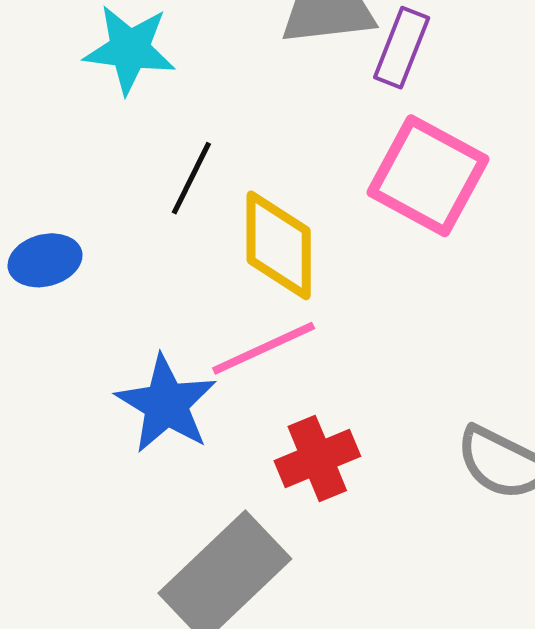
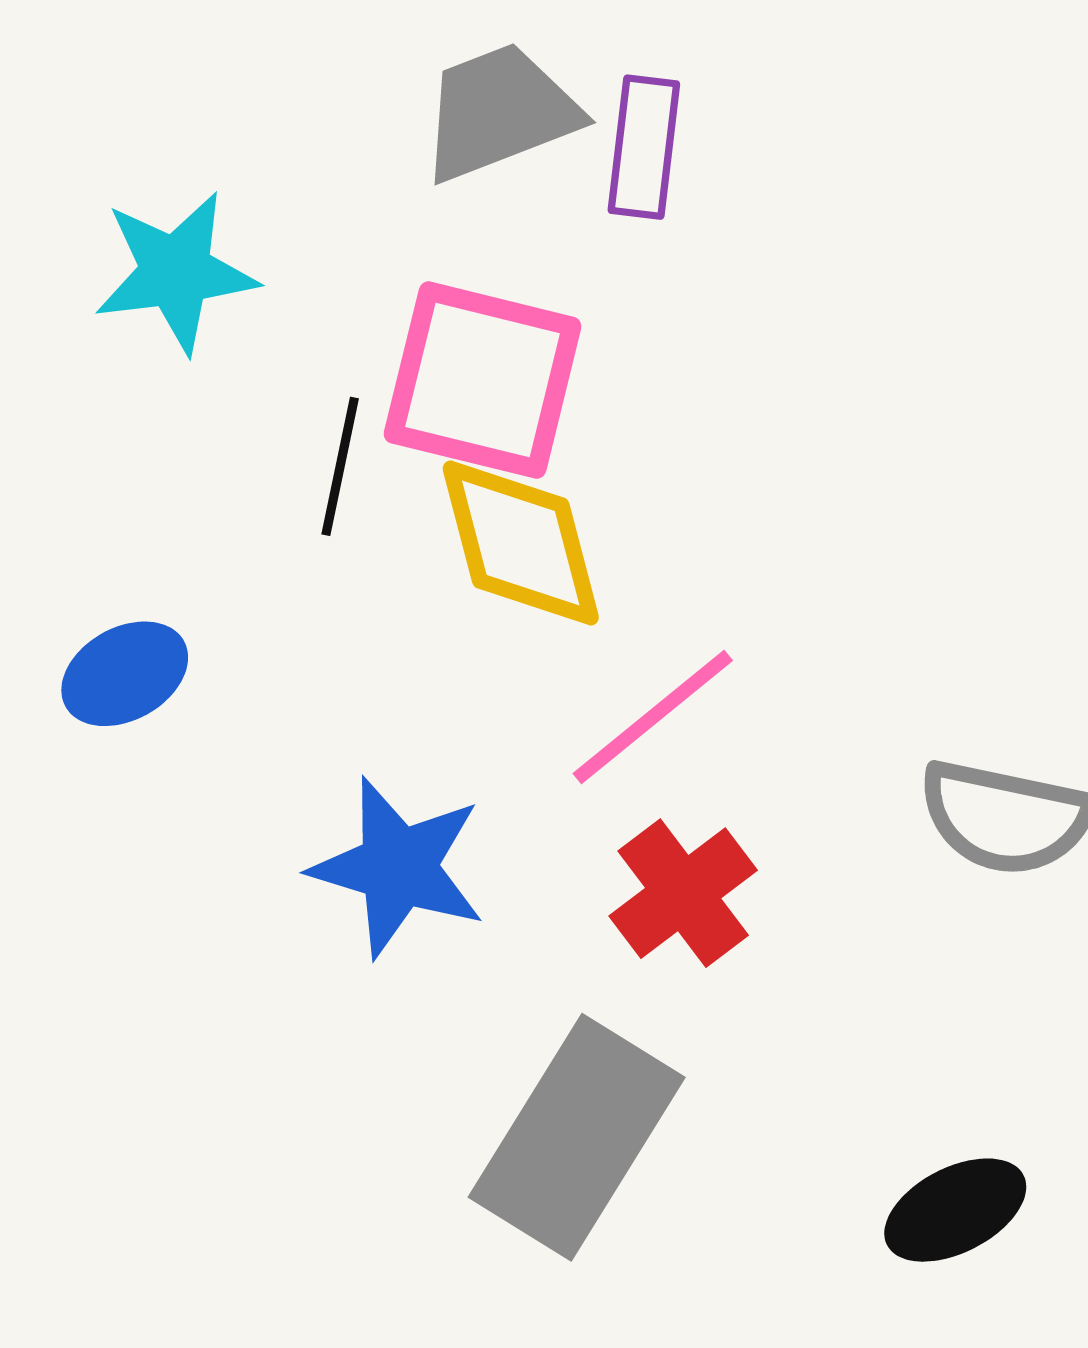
pink square: (428, 176) -> (483, 380), moved
pink line: (264, 348) -> (653, 717), moved

